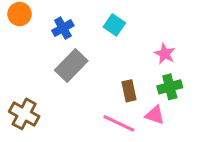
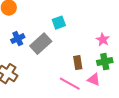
cyan square: (114, 25) -> (59, 23), moved, turned 32
blue cross: (63, 28) -> (18, 39), moved

